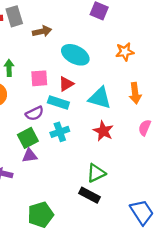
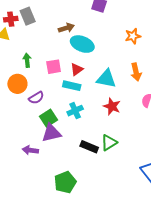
brown arrow: (42, 31) -> (66, 28), moved
orange star: (125, 52) -> (133, 36), moved
purple semicircle: (35, 113) -> (36, 98), moved
purple triangle: (30, 156) -> (51, 133), size x1.5
black rectangle: (89, 195) -> (89, 147), moved

